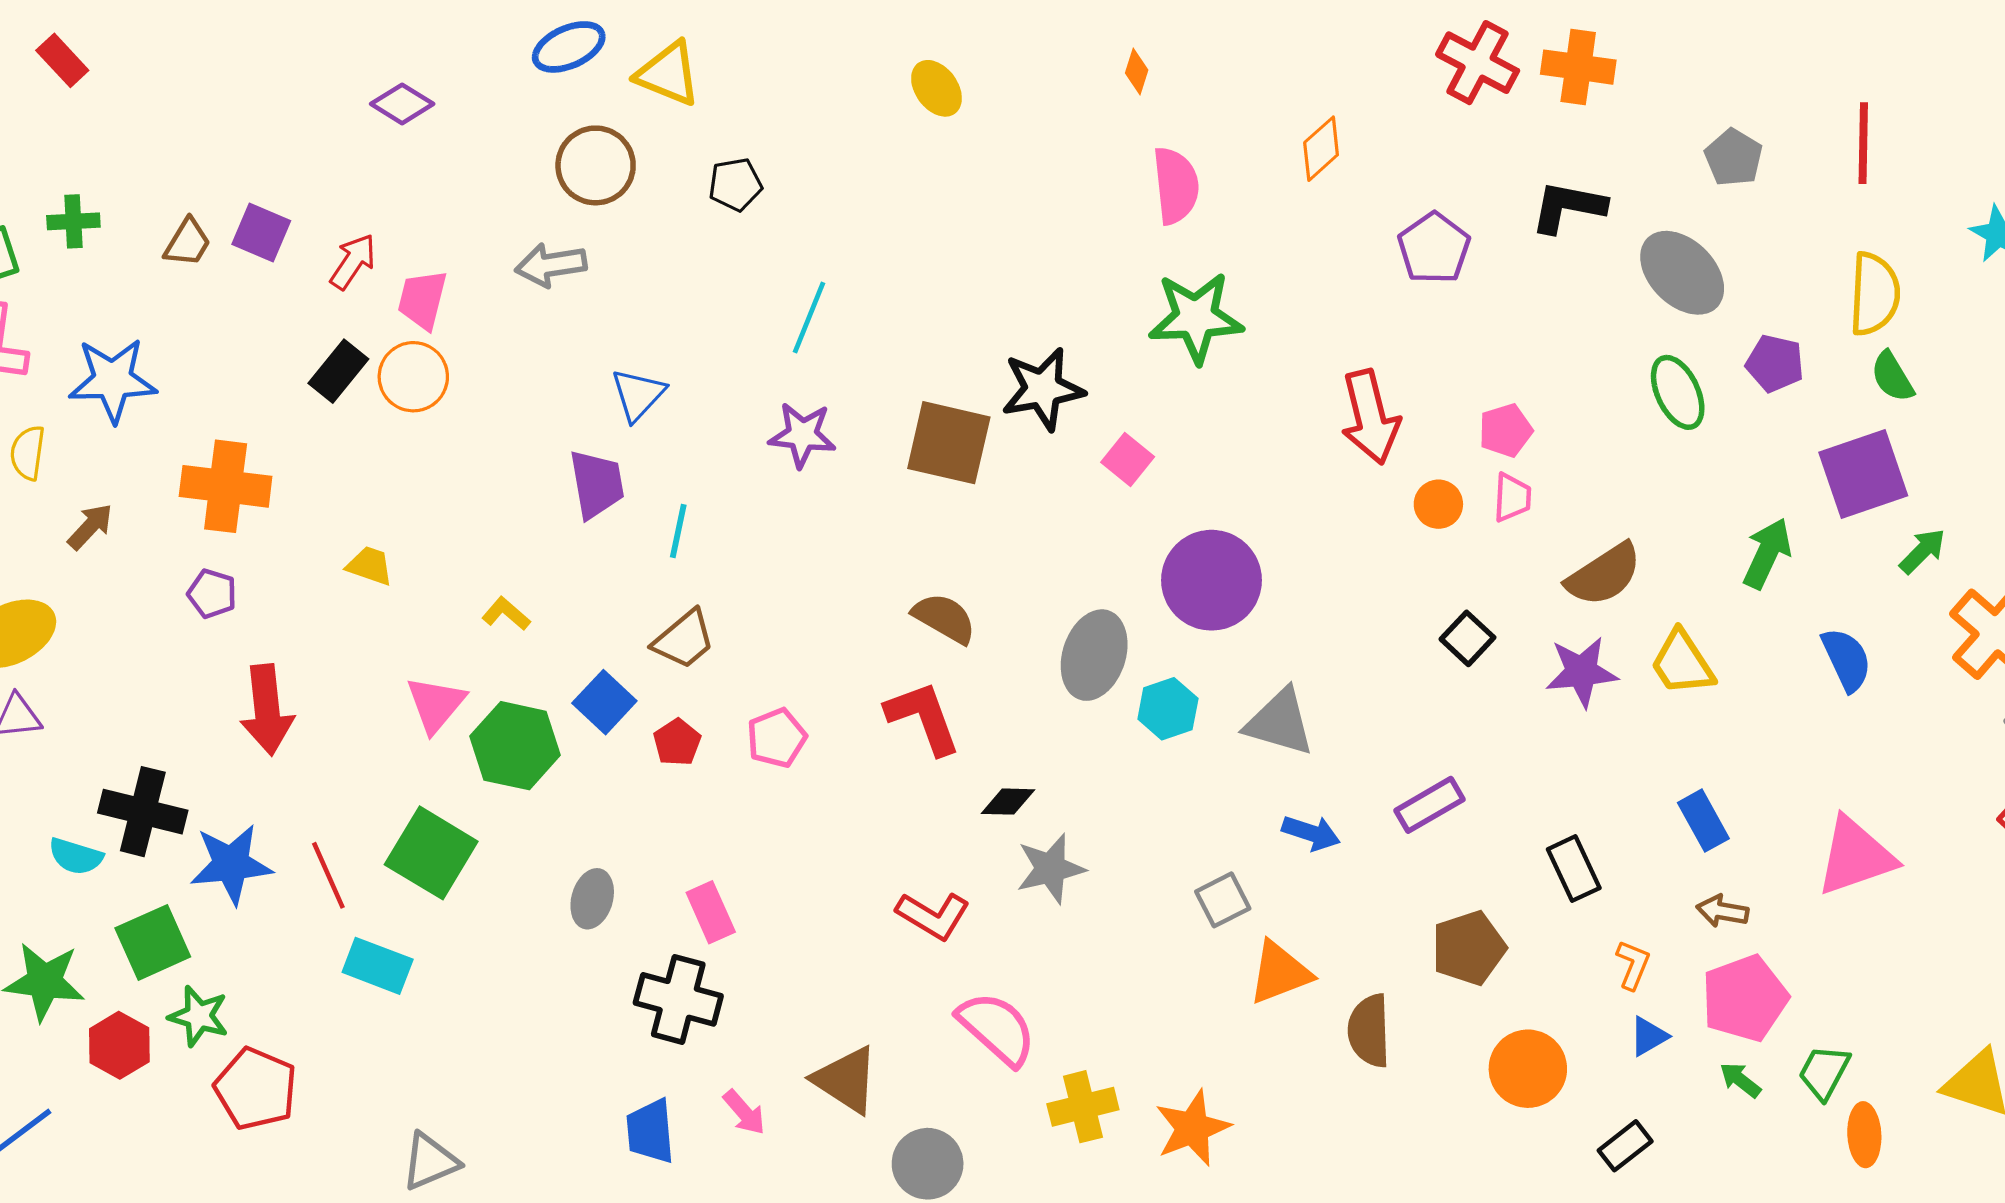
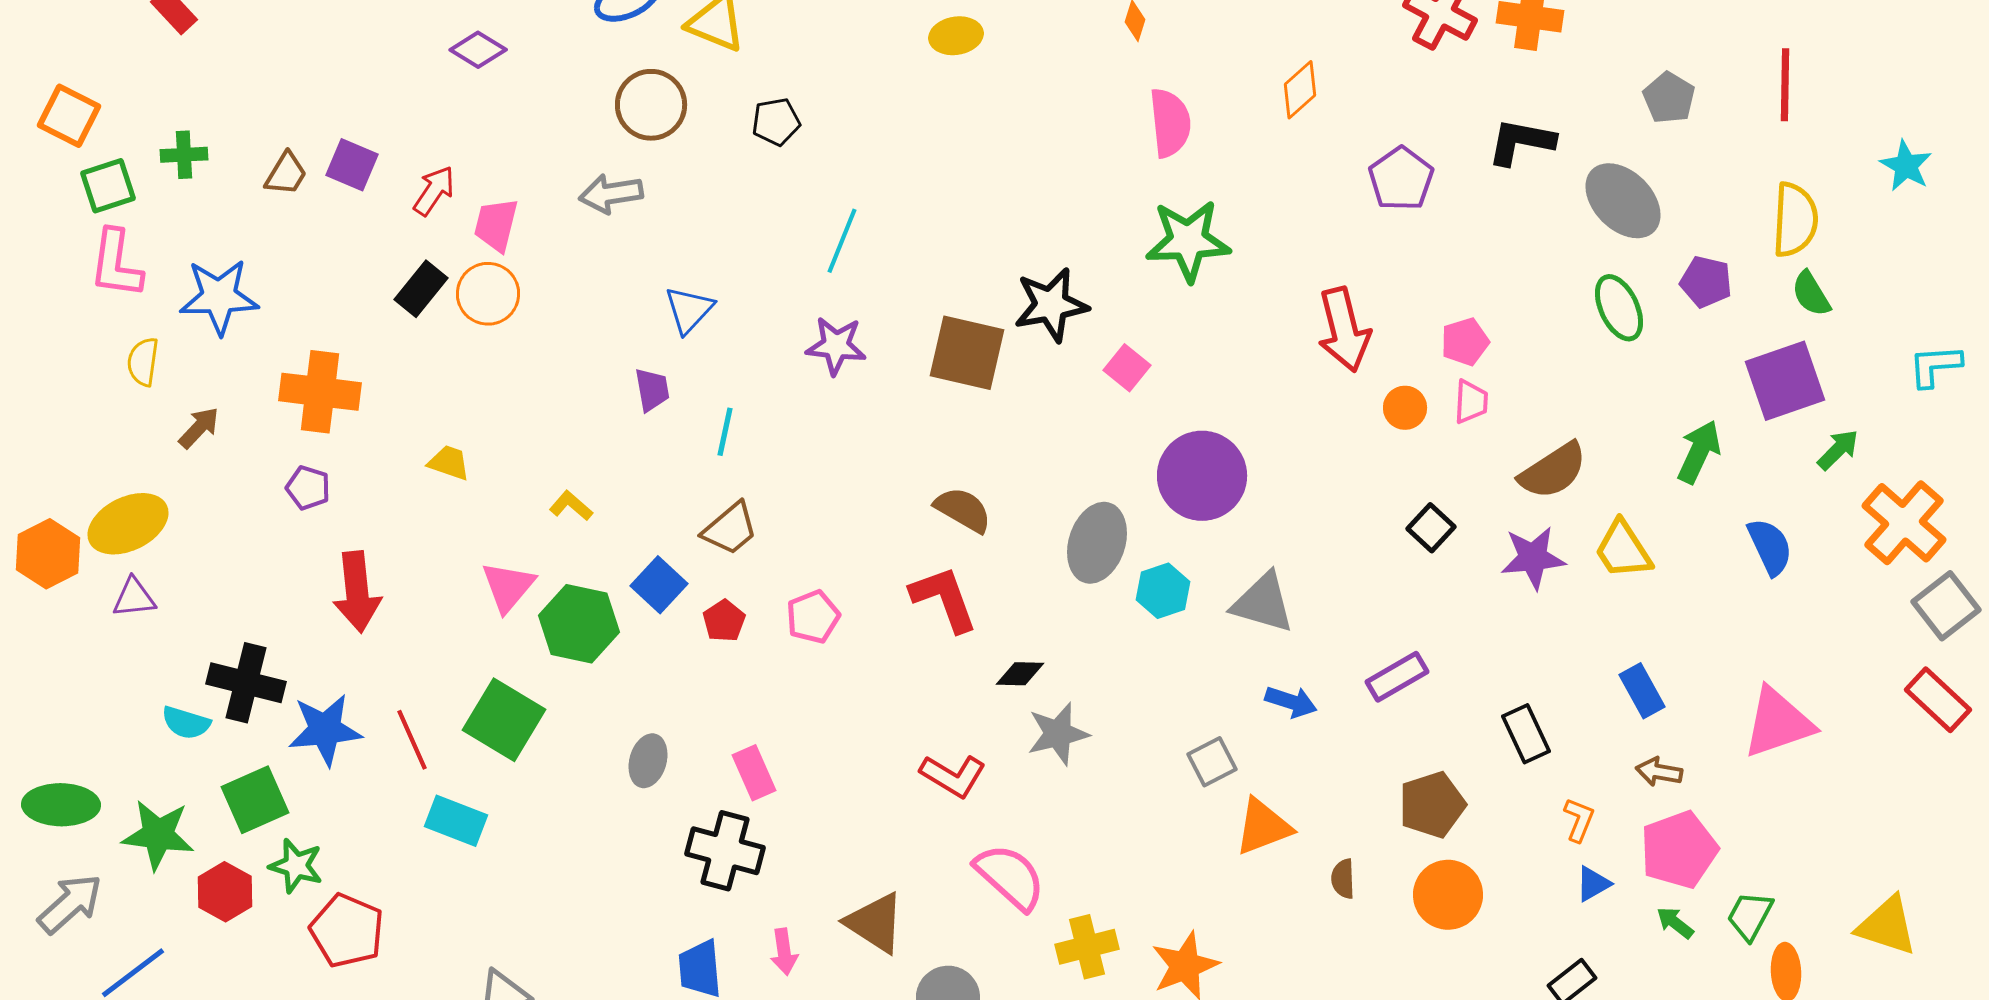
yellow ellipse: (936, 88) -> (956, 36), turned -63
purple trapezoid: (597, 484) -> (652, 390), size x0.7
brown semicircle: (1369, 1031) -> (1343, 879), size x0.6
orange circle: (1528, 1069) -> (1448, 895), moved
pink arrow: (744, 1112) -> (784, 952), turned 33

